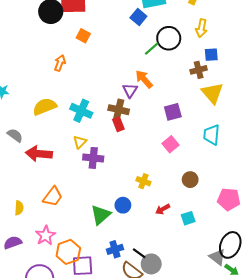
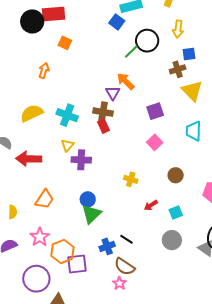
blue circle: (123, 205) -> (88, 199), moved
black line: (139, 253) -> (126, 239), moved
gray circle: (151, 264) -> (172, 240), moved

